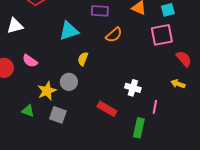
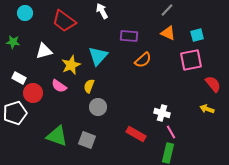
cyan triangle: (69, 31) -> (98, 56), turned -30
yellow semicircle: (83, 59) -> (89, 86), moved
yellow star: (47, 91) -> (71, 65), moved
pink line: (155, 107) -> (171, 132), moved, turned -40
green triangle: (28, 111) -> (57, 136), size x1.6

